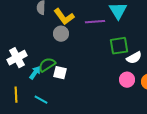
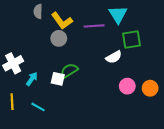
green square: (119, 46) -> (131, 39), moved
white semicircle: (134, 58) -> (114, 57), moved
green semicircle: (47, 65) -> (69, 71), moved

